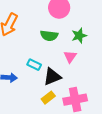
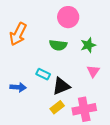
pink triangle: (70, 57) -> (93, 71), moved

